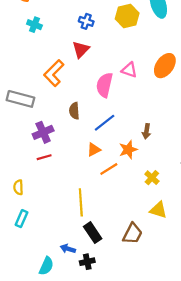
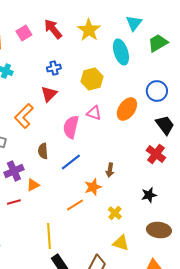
yellow hexagon: (127, 16) -> (92, 79), moved
blue cross: (86, 21) -> (54, 68), turned -32
orange triangle: (94, 150) -> (33, 185), moved
red line: (44, 157) -> (14, 202), moved

